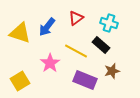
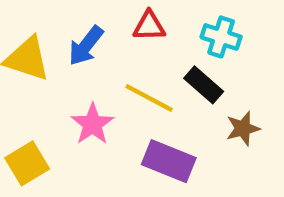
red triangle: (76, 18) -> (149, 26), turned 35
brown star: (112, 71) -> (243, 128), moved

